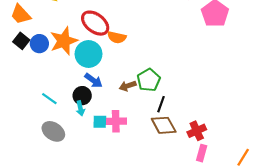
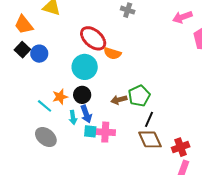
orange star: (64, 41) -> (60, 97), moved, size x0.6
blue arrow: (93, 80) -> (86, 114), moved, turned 30
black circle: (82, 96) -> (82, 95), moved

